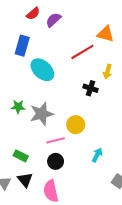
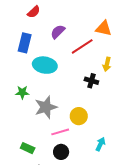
purple semicircle: (53, 20) -> (58, 32), moved
cyan ellipse: (42, 70) -> (45, 65), turned -30
green star: (18, 107) -> (22, 92), moved

